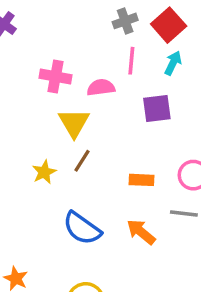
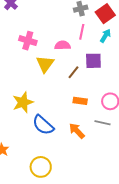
pink cross: (56, 77) -> (28, 41), moved
brown line: (82, 161) -> (73, 72), moved
yellow star: (44, 172) -> (23, 102), moved, size x1.5

